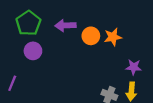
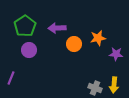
orange circle: (91, 36) -> (74, 44), moved
purple star: (134, 67) -> (116, 54), moved

